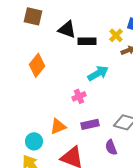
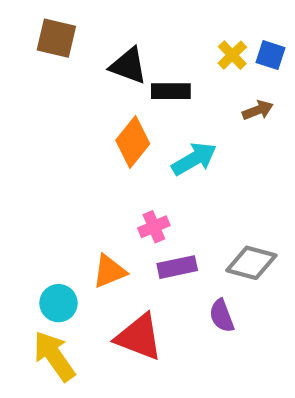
yellow cross: (116, 35) -> (232, 55), moved
orange diamond: (37, 65) -> (133, 142), moved
pink cross: (79, 96) -> (154, 227), moved

